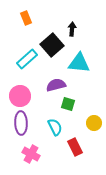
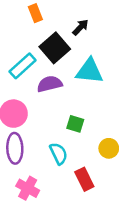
orange rectangle: (26, 18) -> (35, 13), moved
black arrow: (72, 29) -> (80, 27), turned 40
purple semicircle: (56, 85) -> (50, 84), moved

